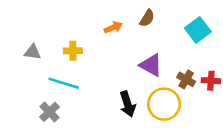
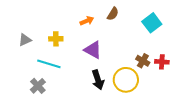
gray triangle: (33, 52) -> (25, 40), turned -32
purple triangle: (151, 65) -> (93, 50), moved

